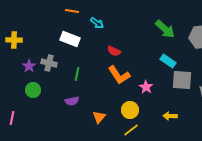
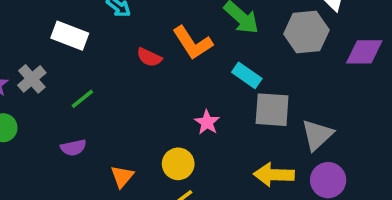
gray cross: (49, 63) -> (32, 79), turned 35
green line: (77, 74) -> (82, 99), turned 40
orange L-shape: (119, 75) -> (193, 43), moved
yellow arrow: (170, 116) -> (274, 175), moved, size x1.5

